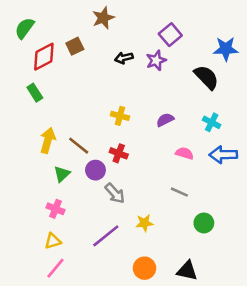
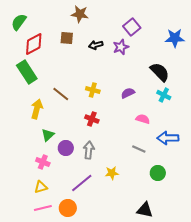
brown star: (103, 18) -> (80, 14), turned 30
brown square: (75, 46) -> (67, 38), moved, turned 32
black semicircle: (206, 77) -> (160, 72), moved
green rectangle: (35, 93) -> (27, 72), size x1.6
brown line: (79, 146) -> (61, 94), moved
blue arrow: (223, 155) -> (168, 138), moved
purple circle: (95, 170) -> (66, 148), moved
gray arrow: (115, 193) -> (89, 150), turned -132
pink line: (55, 268) -> (43, 208), turned 36
orange circle: (145, 268) -> (68, 208), moved

